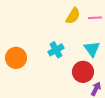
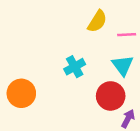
pink line: (95, 18) -> (127, 35), moved
orange circle: (16, 58) -> (21, 93), moved

